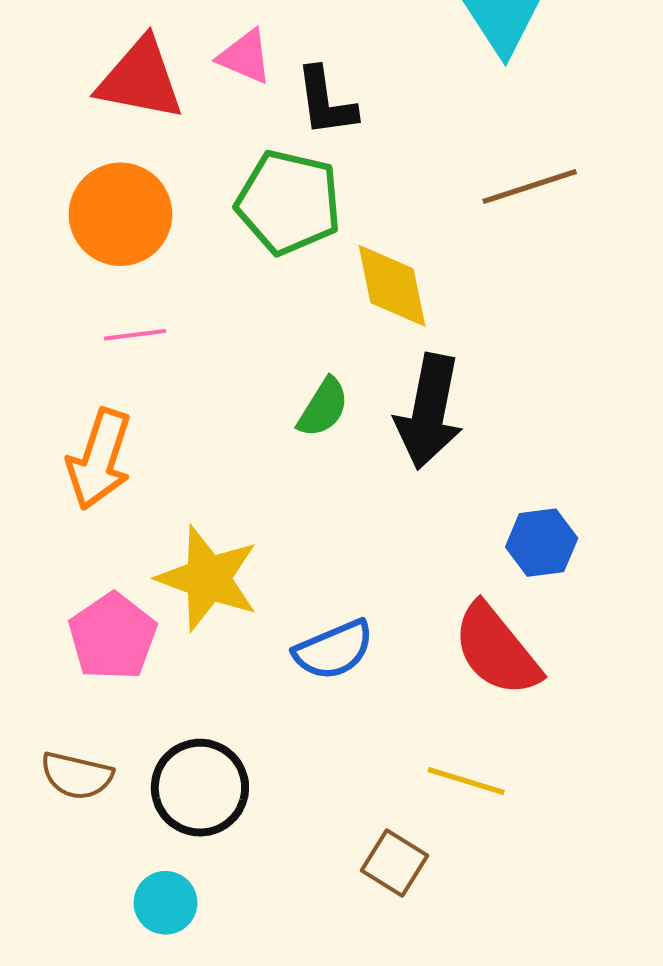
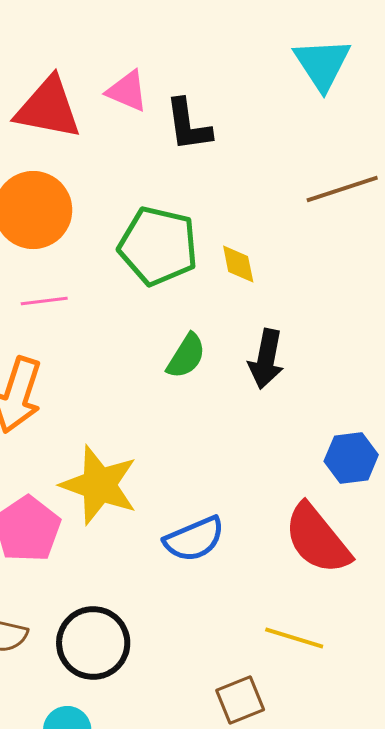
green pentagon: (289, 202) -> (158, 246), moved
yellow diamond: (392, 286) -> (238, 264), size x0.6
black arrow: (429, 412) -> (266, 359), size x0.7
brown square: (395, 863) -> (240, 700), turned 36

